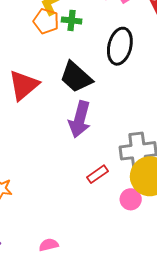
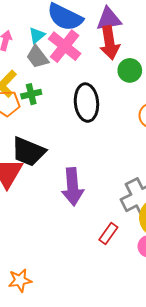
black trapezoid: (76, 77) -> (28, 152), moved

